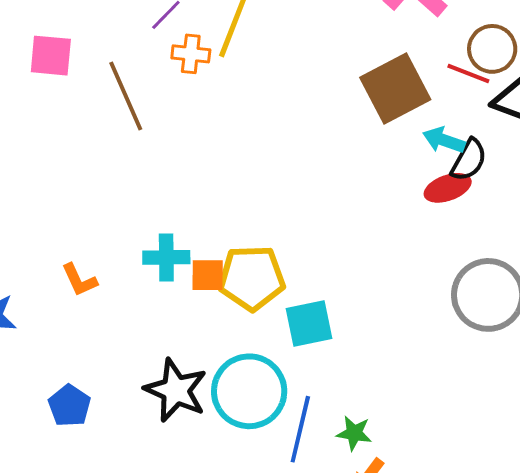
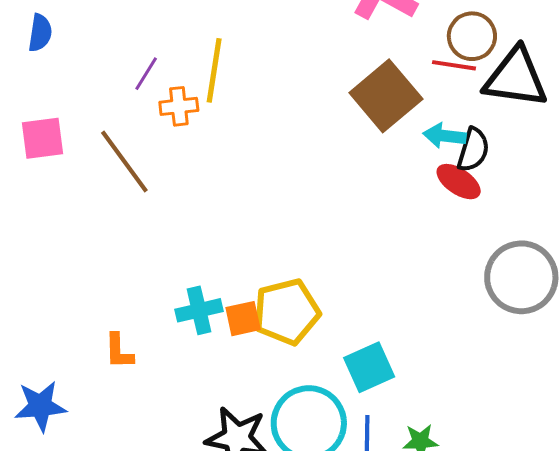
red ellipse: (448, 188) -> (459, 182), turned 66
orange L-shape: (79, 280) -> (119, 351), turned 36
cyan square: (309, 323) -> (369, 367), moved

